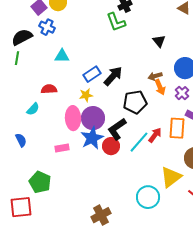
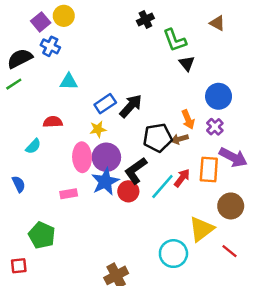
green L-shape: (116, 22) -> (175, 40), moved
green line: (17, 58) -> (14, 84), turned 48
brown arrow: (155, 76) -> (180, 139), moved
red square: (21, 207) -> (19, 266), size x0.6

